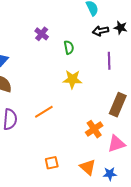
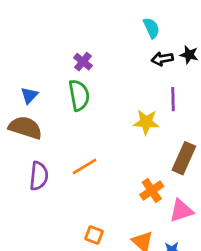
green semicircle: (69, 47) -> (79, 95), moved, size x1.6
yellow star: (72, 79) -> (146, 122), moved
orange square: (52, 163) -> (94, 235), turned 32

